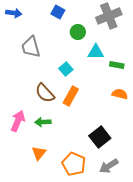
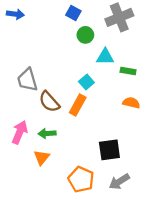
blue square: (58, 12) -> (73, 13), moved
gray trapezoid: (31, 47) -> (27, 80), moved
cyan square: (66, 69) -> (86, 82), moved
black square: (100, 137) -> (109, 150), turned 30
orange triangle: (39, 153) -> (42, 158), moved

